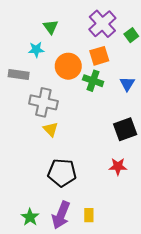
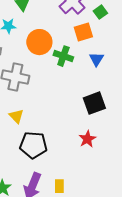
orange square: (99, 56) -> (83, 32), moved
yellow triangle: (51, 129) -> (16, 116), moved
red star: (118, 166) -> (87, 139), turned -30

